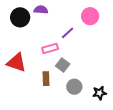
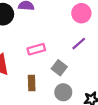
purple line: (68, 33) -> (79, 44), moved
gray square: (63, 65) -> (59, 68), moved

